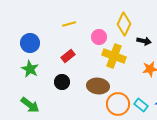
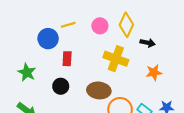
pink circle: (99, 37) -> (100, 26), moved
blue circle: (30, 43) -> (48, 39), moved
red rectangle: (68, 56) -> (67, 59), turned -48

